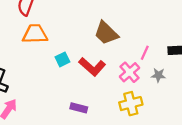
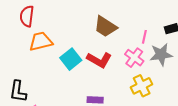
cyan square: (62, 59) -> (71, 59), size x1.5
gray star: (158, 75) -> (161, 55), size x1.6

